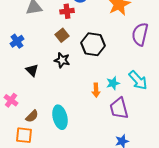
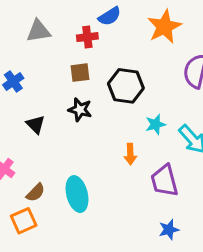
brown square: (62, 35) -> (80, 73), turned 32
cyan star: (113, 83) -> (156, 124), moved
orange square: (24, 135) -> (24, 221), turned -30

